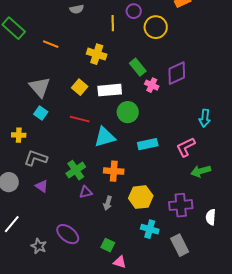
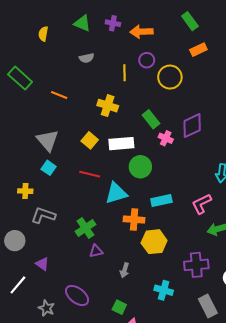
orange cross: (114, 171) -> (134, 220), moved
purple triangle: (42, 186) -> (42, 264), moved
yellow hexagon: (141, 197) -> (154, 242), moved
gray arrow: (108, 203) -> (125, 270), moved
gray rectangle: (180, 245) -> (208, 306), moved

